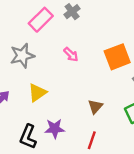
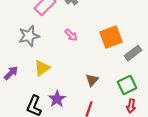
purple star: (55, 129) -> (57, 99), turned -30

